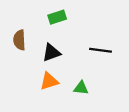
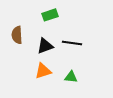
black line: (100, 50) -> (72, 43), moved

